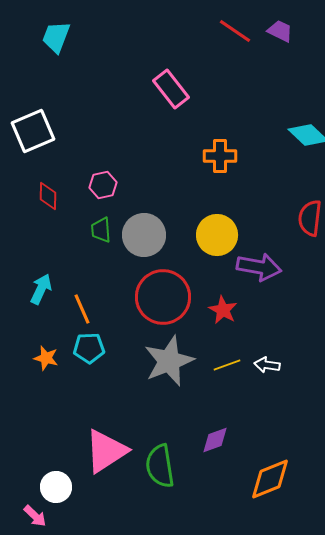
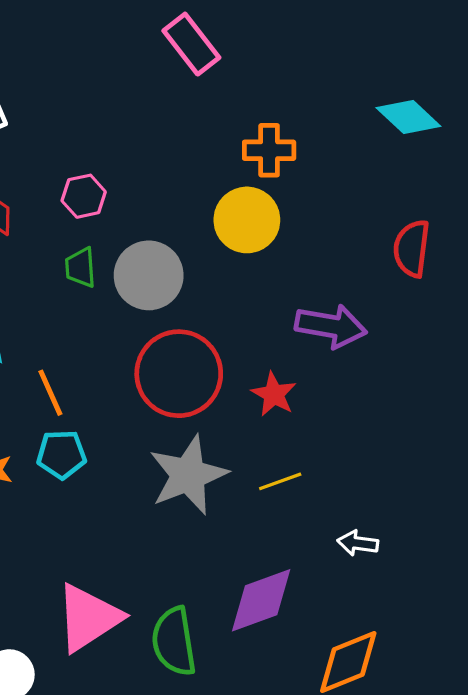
yellow circle: (217, 235) -> (247, 220), moved
white arrow: (267, 365) -> (358, 543), moved
purple diamond: (215, 440) -> (261, 600), size x1.6

